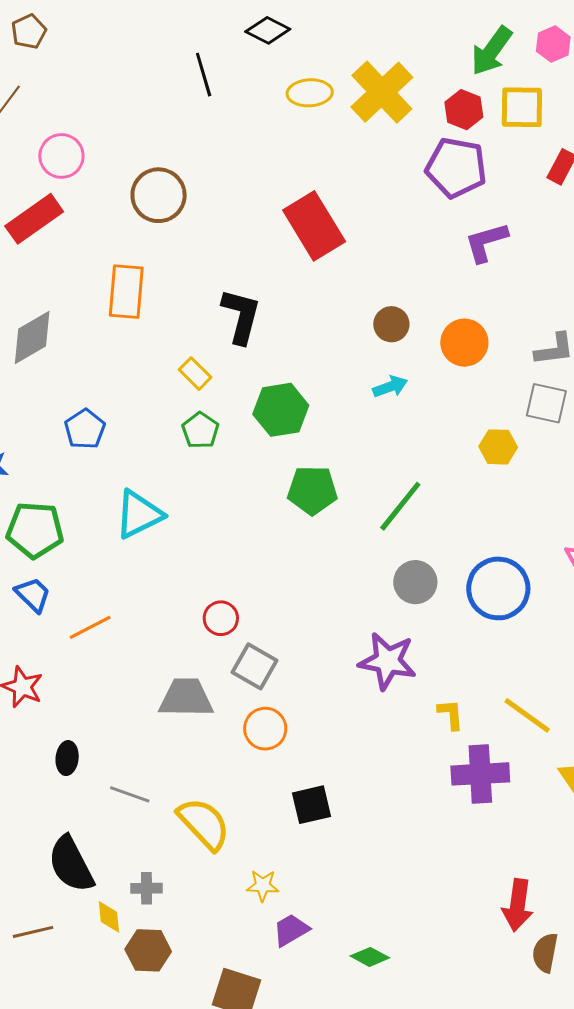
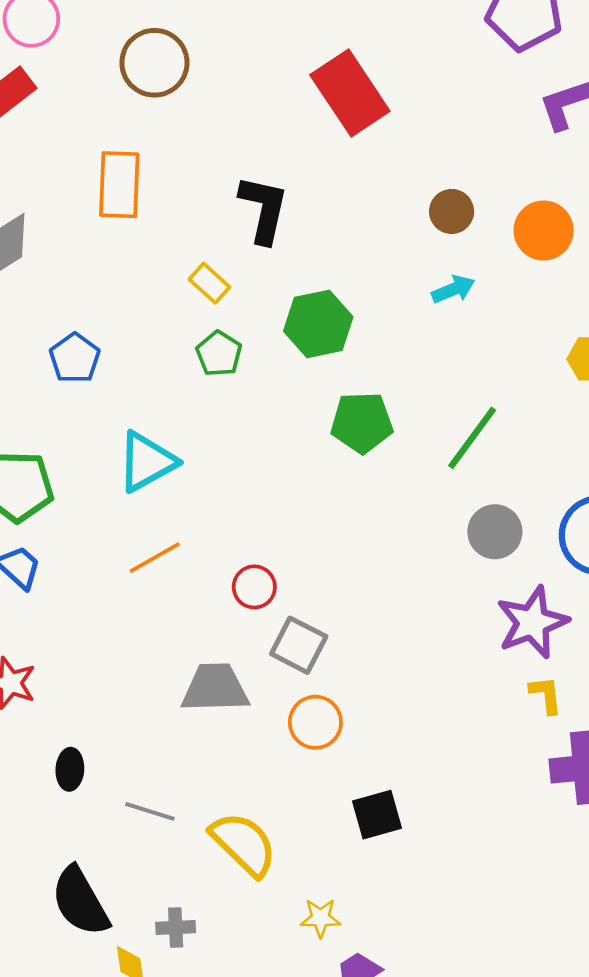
orange line: (90, 627) -> (155, 558), moved
purple star: (388, 661) -> (532, 622), moved, turned -30

